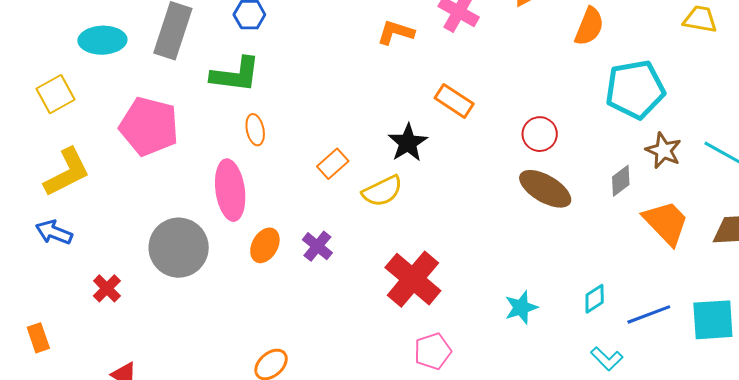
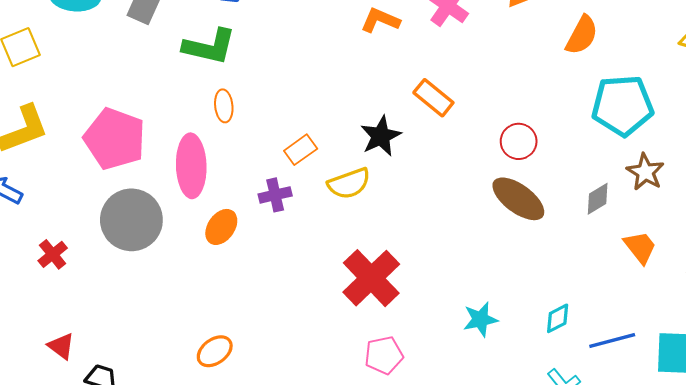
pink pentagon: (149, 126) -> (115, 139), moved
orange trapezoid: (666, 223) -> (640, 247), size x0.7
purple cross: (317, 246) -> (275, 195), moved, turned 32

